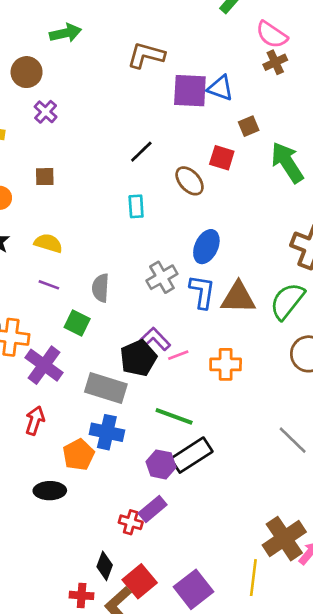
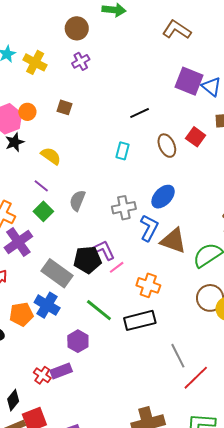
brown L-shape: (146, 55) -> (177, 30), moved
green square: (77, 323) -> (43, 211), moved
pink line: (178, 355) -> (117, 267), turned -35
black rectangle: (192, 455) -> (140, 320), moved

